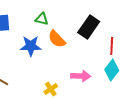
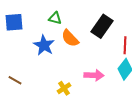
blue star: (31, 46) -> (44, 45), turned 30

